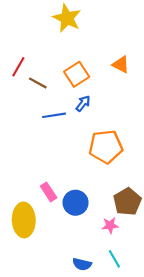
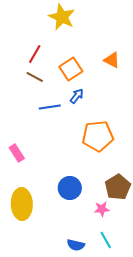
red line: (18, 67) -> (35, 54), moved
pink rectangle: (49, 192) -> (17, 153), moved

